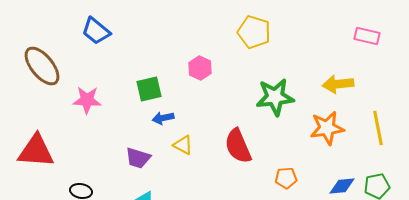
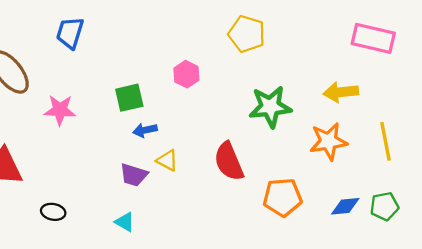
blue trapezoid: (96, 31) -> (70, 33), turned 68
pink rectangle: (367, 36) -> (373, 38), size x1.5
purple trapezoid: (138, 158) -> (134, 175), moved
orange pentagon: (286, 178) -> (283, 197), size x1.6

